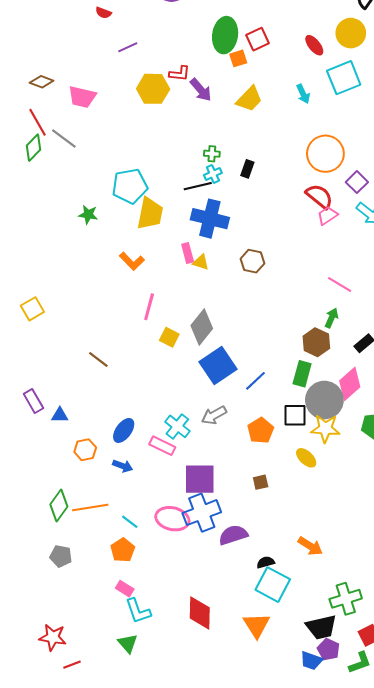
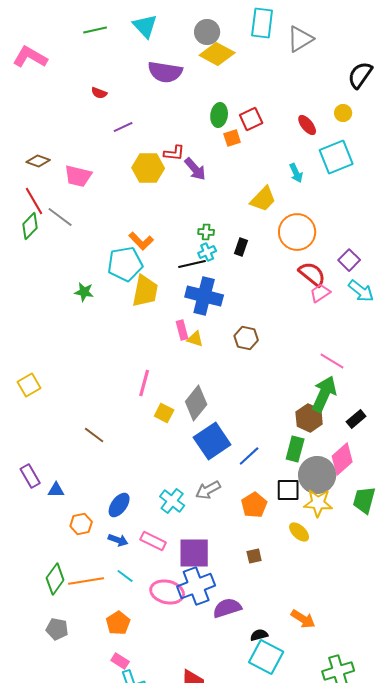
yellow circle: (351, 33) -> (343, 113), size x0.6
green ellipse: (225, 35) -> (219, 115), size x0.7
yellow trapezoid: (249, 99) -> (263, 199), moved
orange circle: (325, 154) -> (297, 232), moved
orange L-shape: (132, 261) -> (141, 241), moved
green arrow: (332, 318) -> (324, 394), size x1.8
pink rectangle: (162, 446) -> (153, 541), moved
cyan line: (130, 522) -> (125, 576), moved

